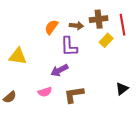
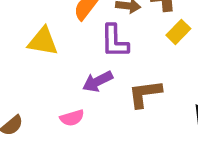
yellow triangle: (18, 56) -> (43, 41), moved
brown L-shape: (74, 95) -> (145, 94), moved

